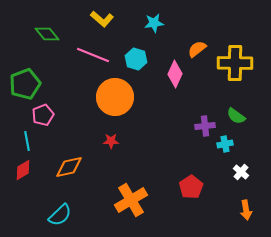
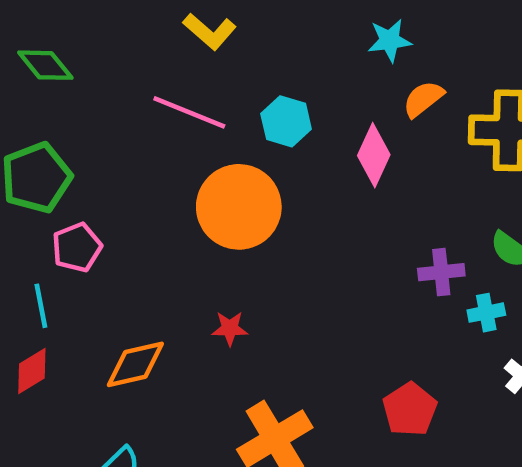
cyan star: (154, 23) -> (390, 40), moved
green diamond: (47, 34) -> (45, 65), moved
red star: (111, 141) -> (230, 328), moved

